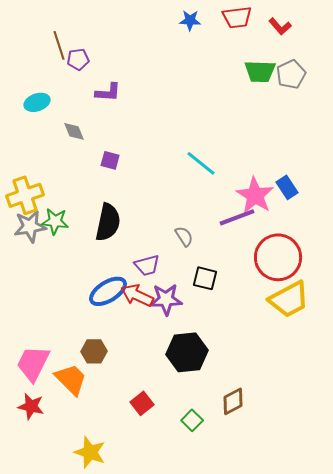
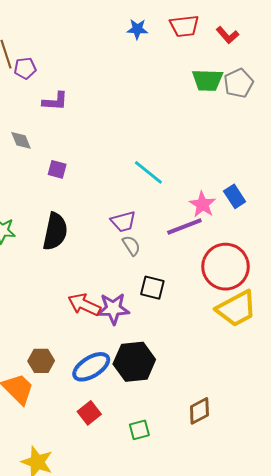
pink star: (255, 195) -> (202, 204), size x0.7
purple trapezoid: (147, 265) -> (123, 221), moved
blue ellipse: (108, 291) -> (91, 367), moved
brown diamond: (233, 401) -> (199, 411), moved
green square: (192, 420) -> (139, 430), turned 30

